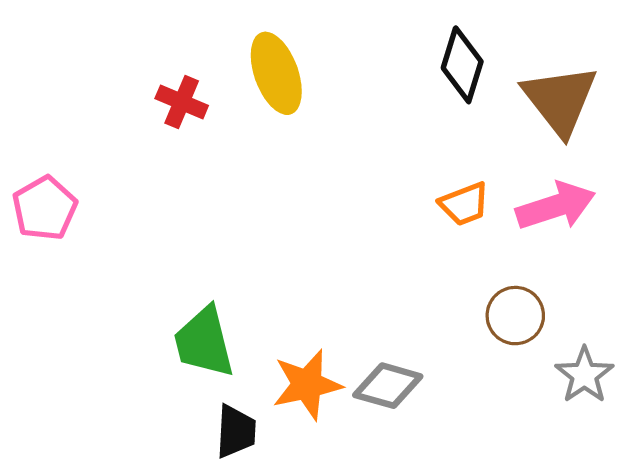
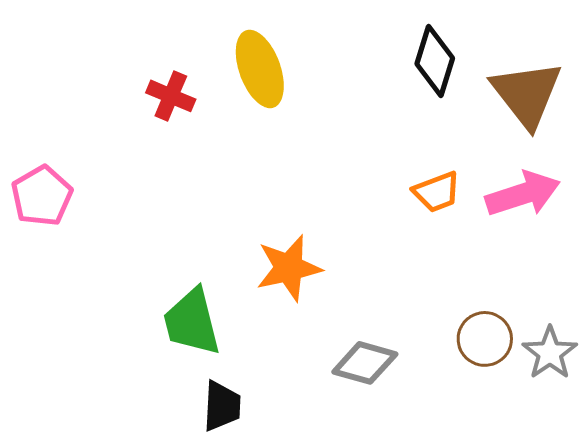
brown circle: (515, 316) -> (485, 339), moved
orange star: (307, 385) -> (289, 268), moved

